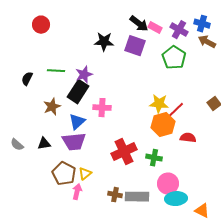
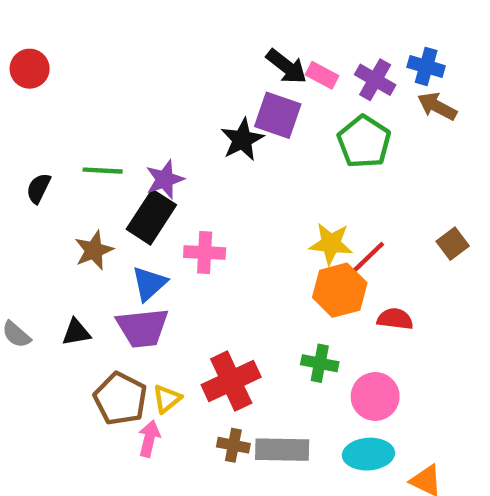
red circle: (41, 25) -> (30, 69), moved
black star: (104, 42) -> (242, 140), moved, turned -30
red cross: (124, 152) -> (231, 381), moved
pink circle: (168, 184) -> (375, 396), moved

